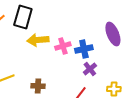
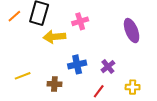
pink cross: (63, 46) -> (80, 21), moved
blue cross: (84, 49) -> (77, 64), moved

